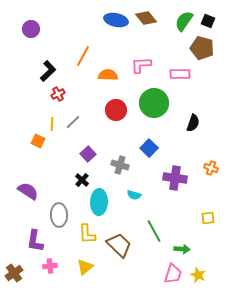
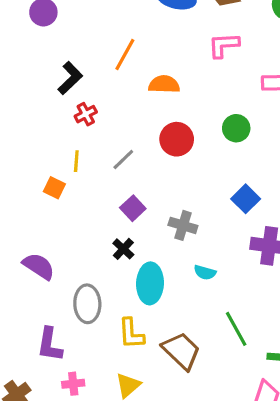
pink L-shape: (141, 65) -> (224, 45), moved
green circle: (154, 103) -> (236, 128), size x0.6
gray line: (73, 122) -> (123, 160), moved
blue square: (149, 148) -> (246, 199), moved

